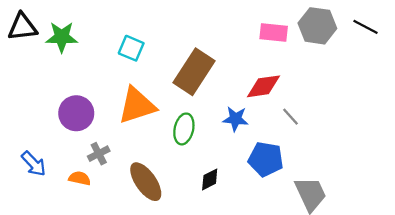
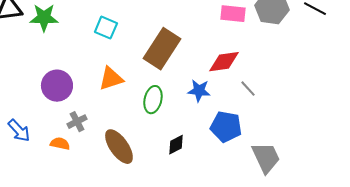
orange triangle: (137, 105) -> (111, 79), size x0.7

